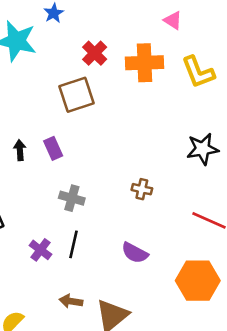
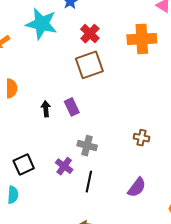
red cross: (95, 53) -> (90, 34), moved
purple cross: (40, 250) -> (64, 166), moved
purple semicircle: (135, 253) -> (137, 187), turned -80

